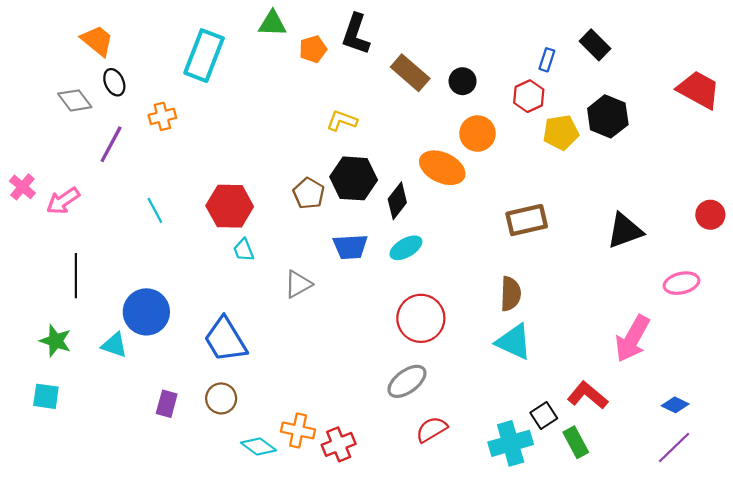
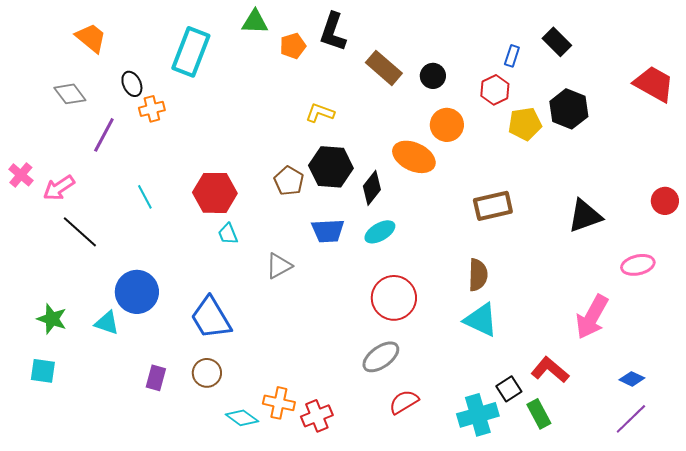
black ellipse: (114, 82) -> (132, 84), moved
black line: (76, 276) -> (80, 232), moved, turned -48

